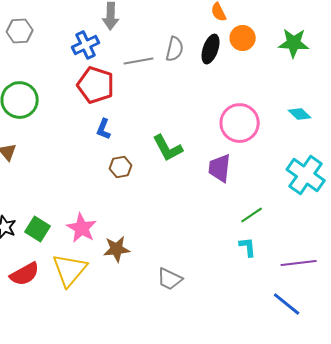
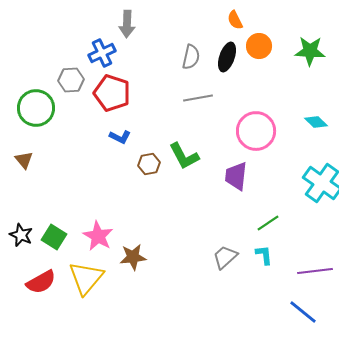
gray hexagon: (20, 31) -> (71, 80), moved
gray line: (139, 61) -> (198, 98), moved
blue L-shape: (104, 129) -> (120, 137), turned -85
brown hexagon: (121, 167) -> (149, 164), moved
gray trapezoid: (170, 279) -> (225, 257), moved, turned 112

